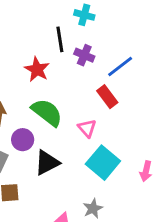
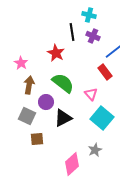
purple cross: (84, 55) -> (93, 36), moved

